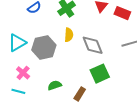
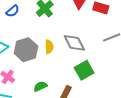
yellow semicircle: (69, 35) -> (49, 47), moved

